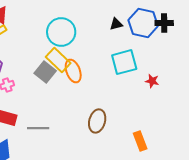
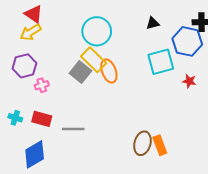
blue hexagon: (143, 23) -> (187, 41), moved
brown ellipse: (97, 121) -> (142, 143), moved
orange rectangle: (140, 141) -> (160, 145), moved

